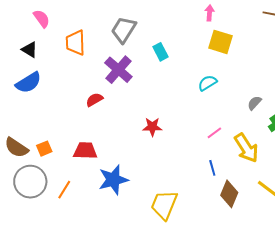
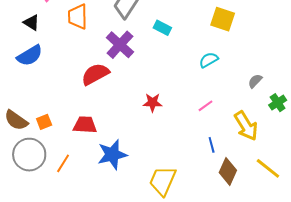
cyan rectangle: (161, 52) -> (162, 28), turned -36
red semicircle: (94, 100) -> (95, 74), size x1.6
pink line: (214, 133) -> (205, 106), moved

